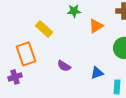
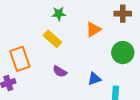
green star: (74, 11) -> (59, 14), moved
yellow rectangle: (44, 29) -> (52, 39), moved

